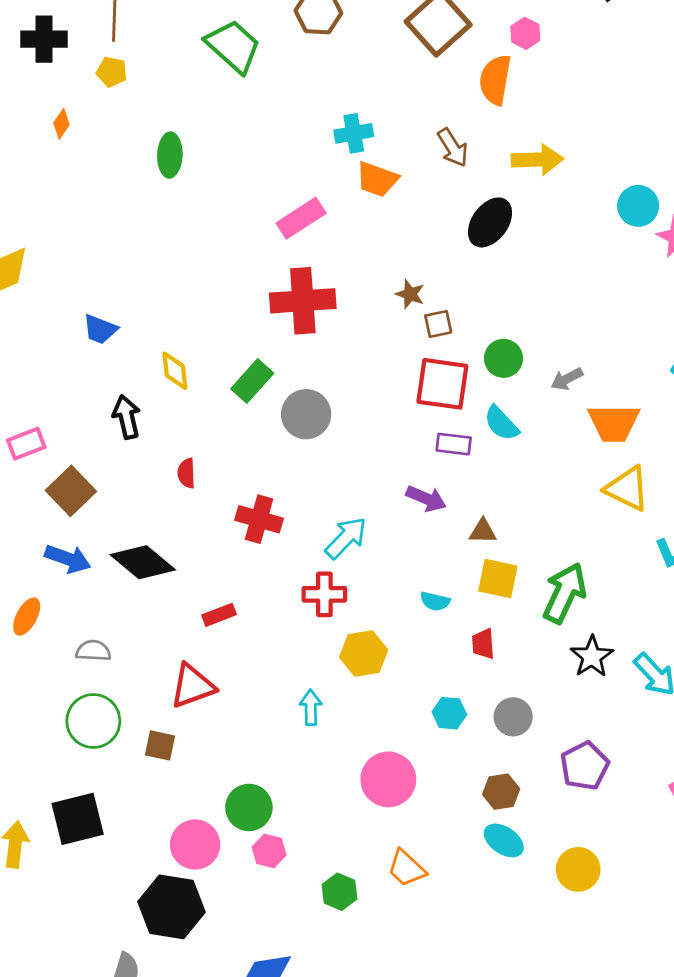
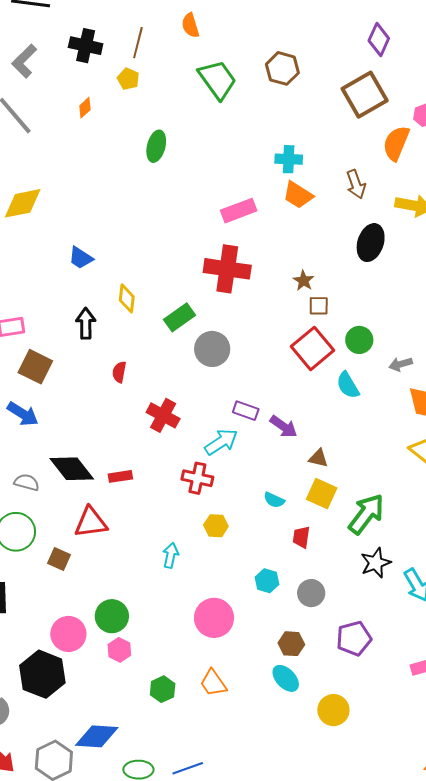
black ellipse: (490, 222) -> (371, 243), turned -30
red square: (442, 384) -> (313, 348), turned 30
purple rectangle: (454, 444) -> (246, 411), moved
brown square: (71, 491) -> (35, 367), turned -32
black diamond: (143, 562) -> (72, 469), moved
yellow hexagon: (364, 654) -> (216, 526), size x0.7

